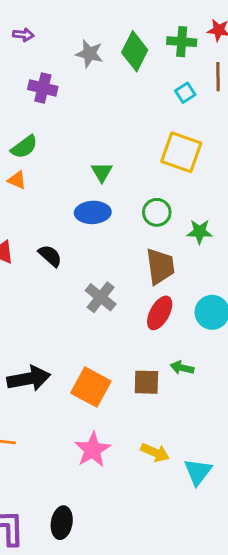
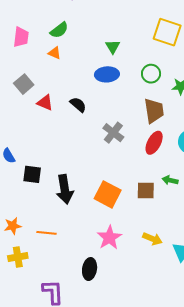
black arrow: (29, 379) -> (65, 189), turned 92
black ellipse: (62, 523) -> (90, 269), moved

